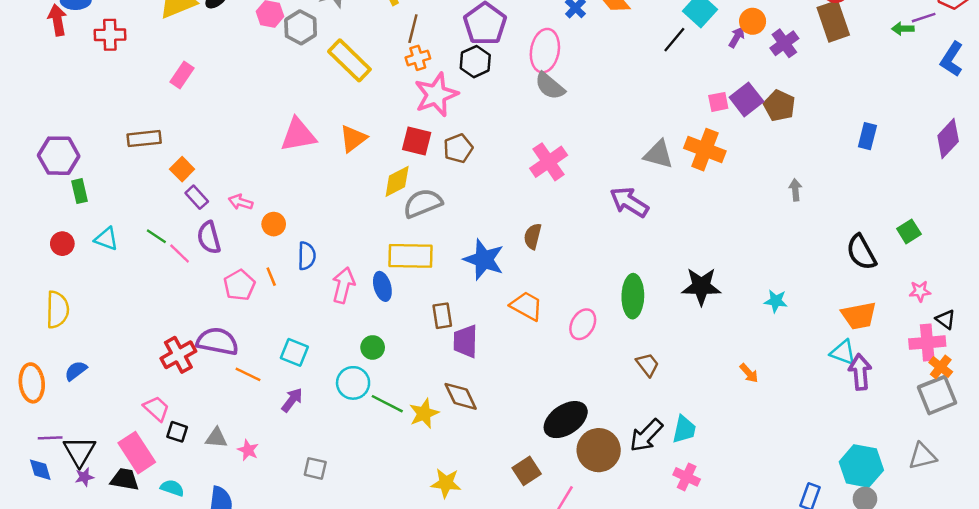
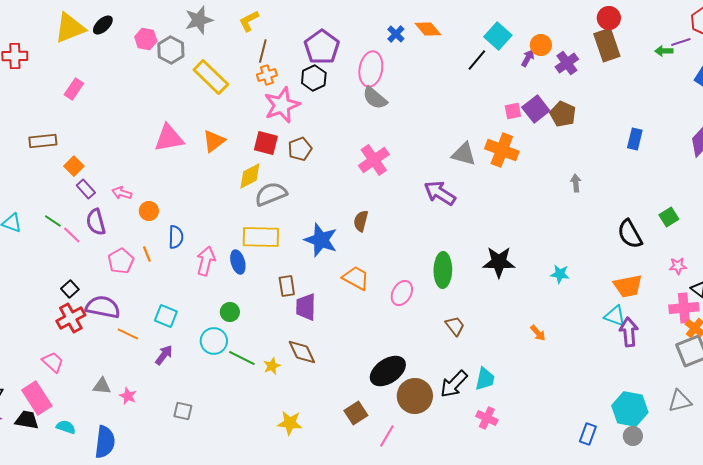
yellow star: (424, 413) -> (272, 366), size x0.7
black square: (177, 432) -> (70, 289), moved, turned 30

